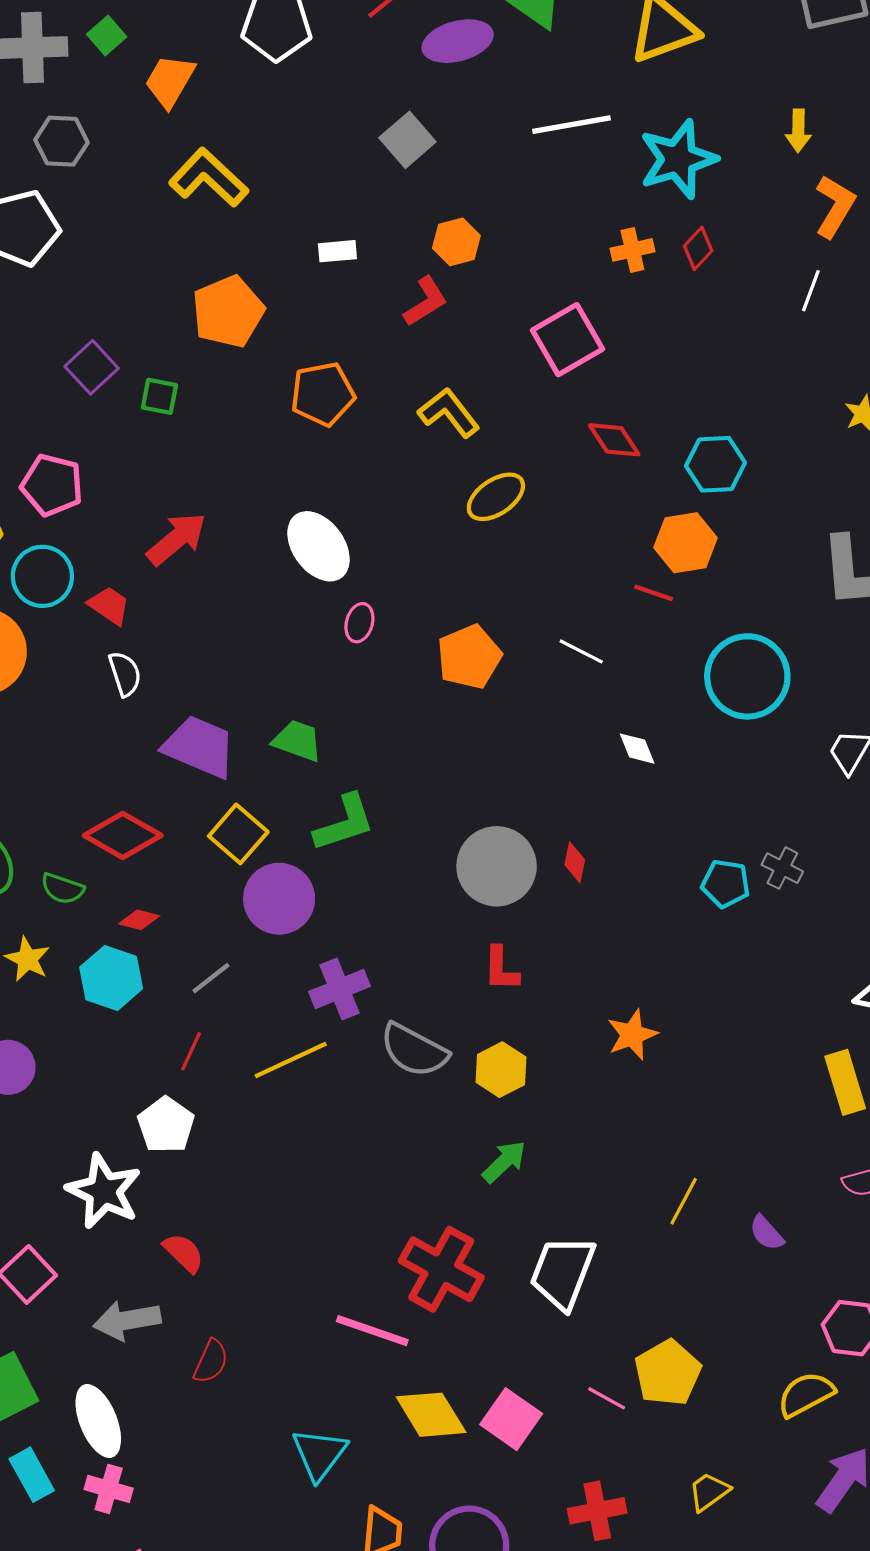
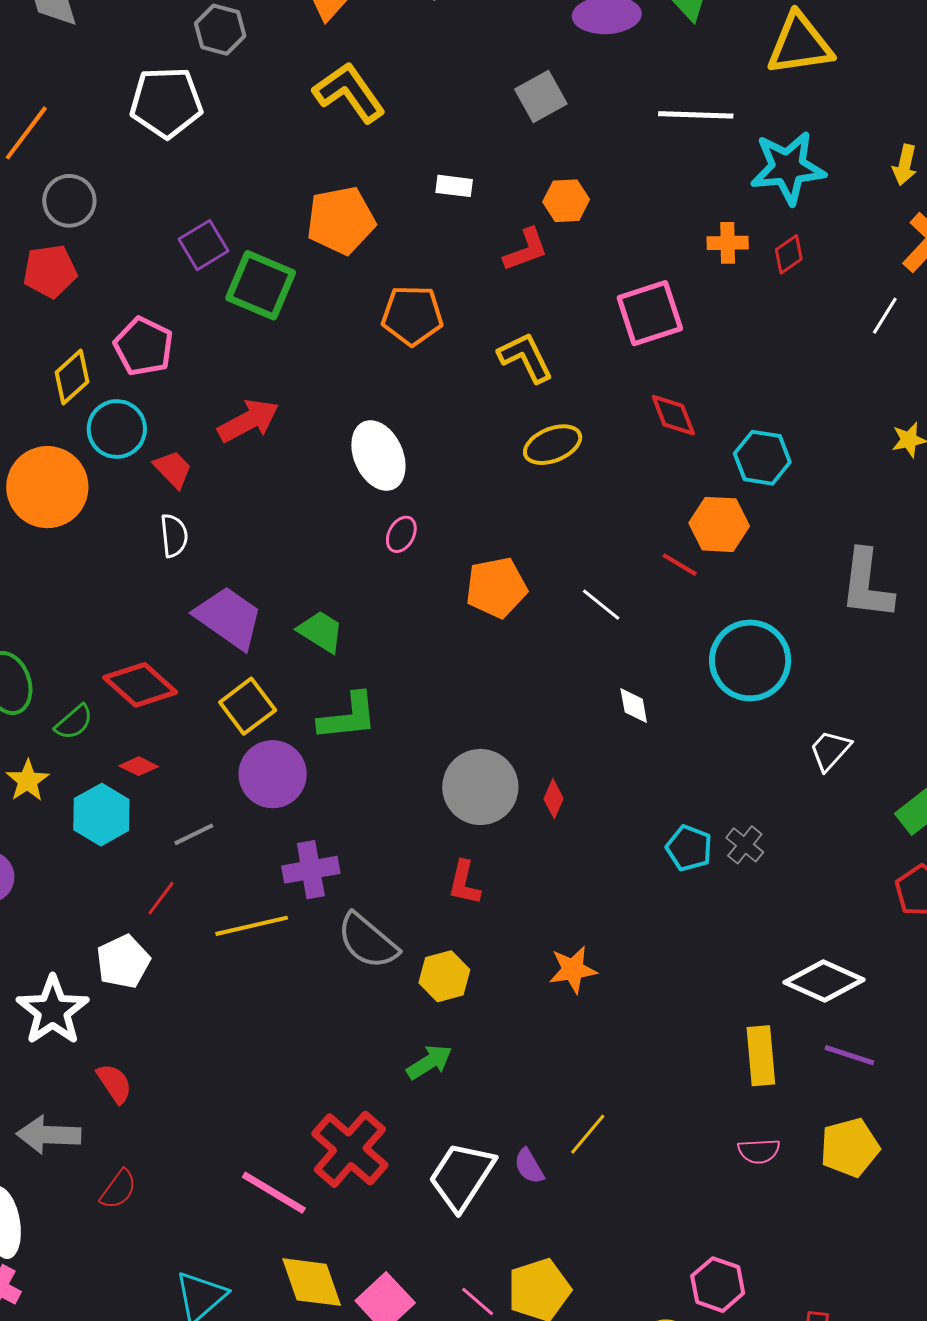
green square: (159, 396) -> (261, 285), size x1.8
green semicircle: (62, 889) -> (74, 722), turned -72
purple semicircle: (767, 1233) -> (529, 1166), moved

